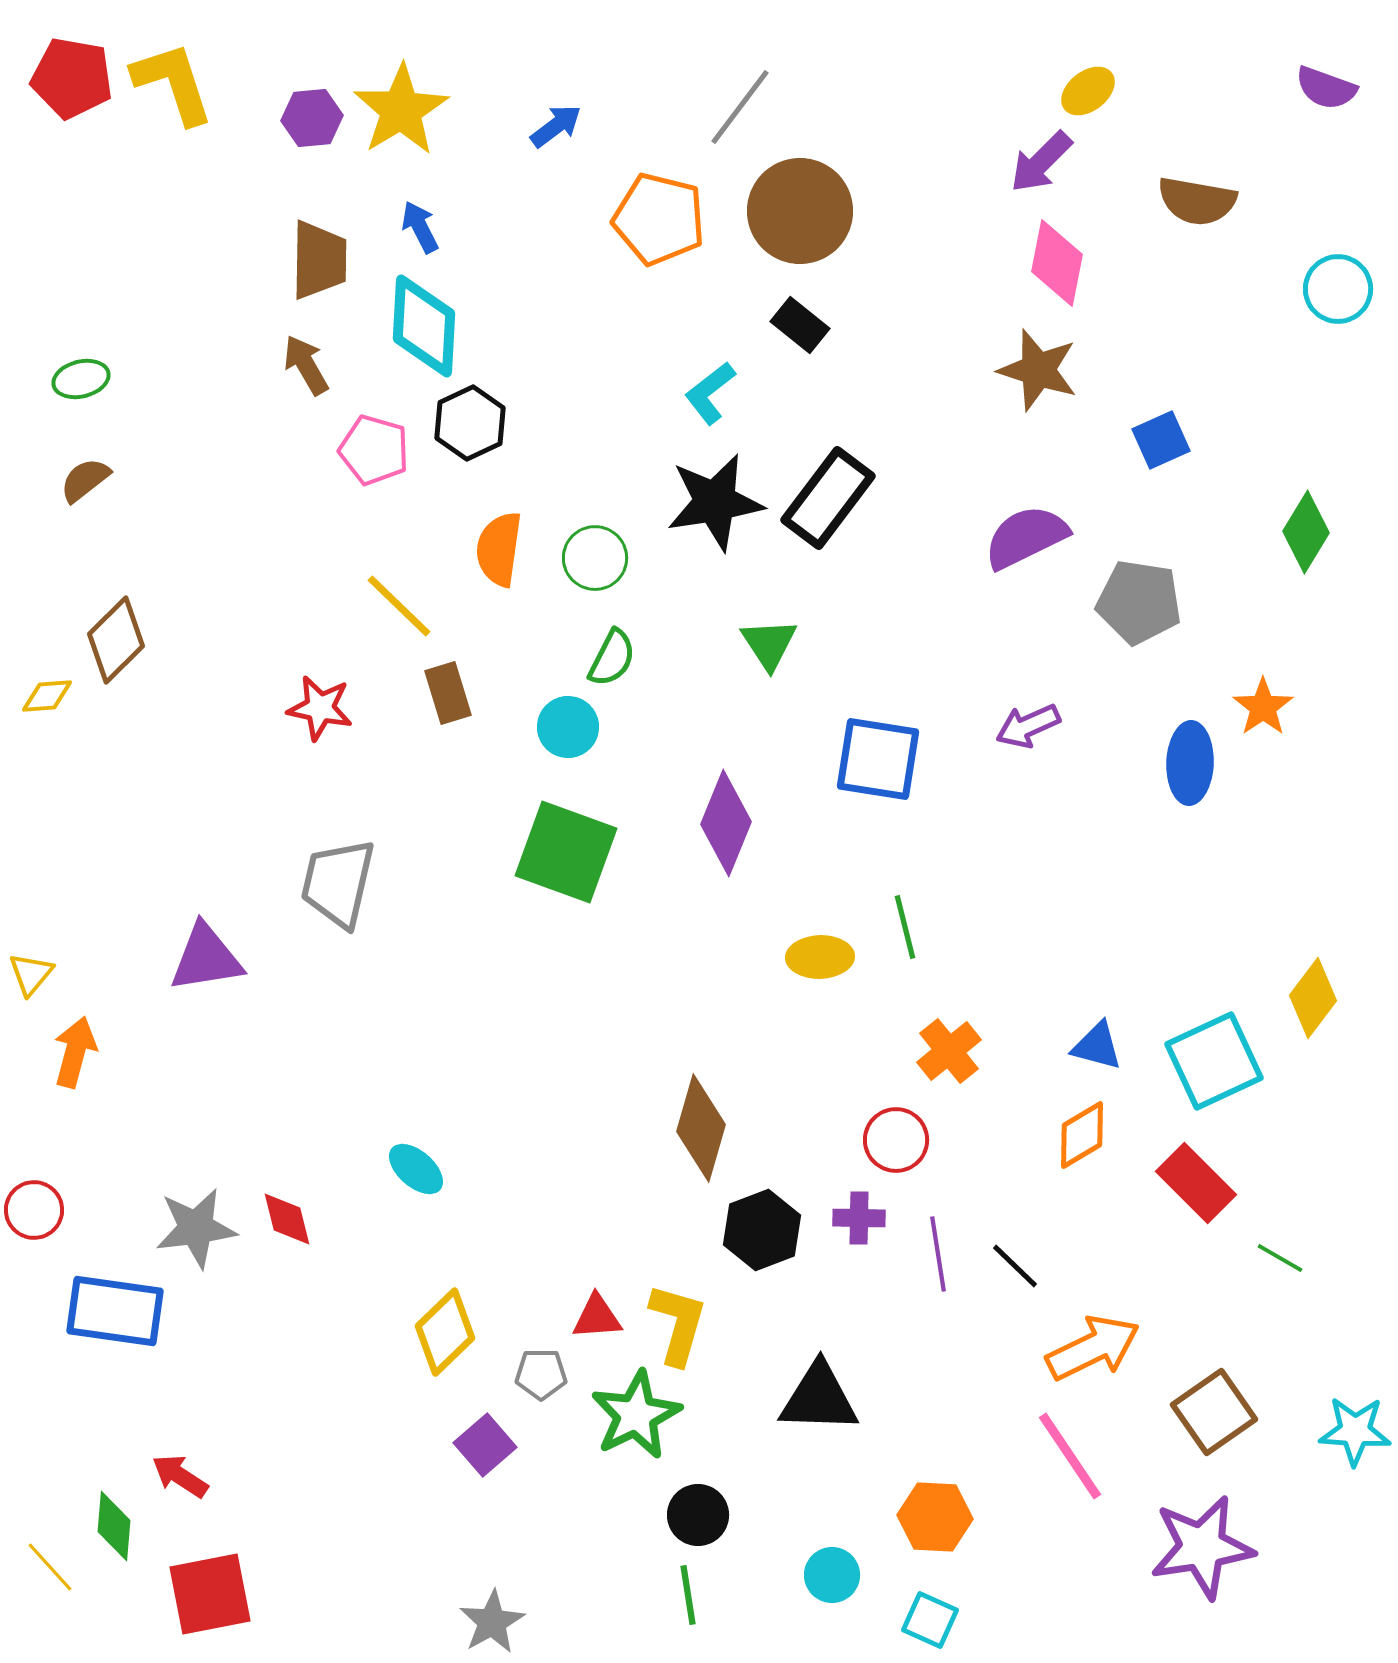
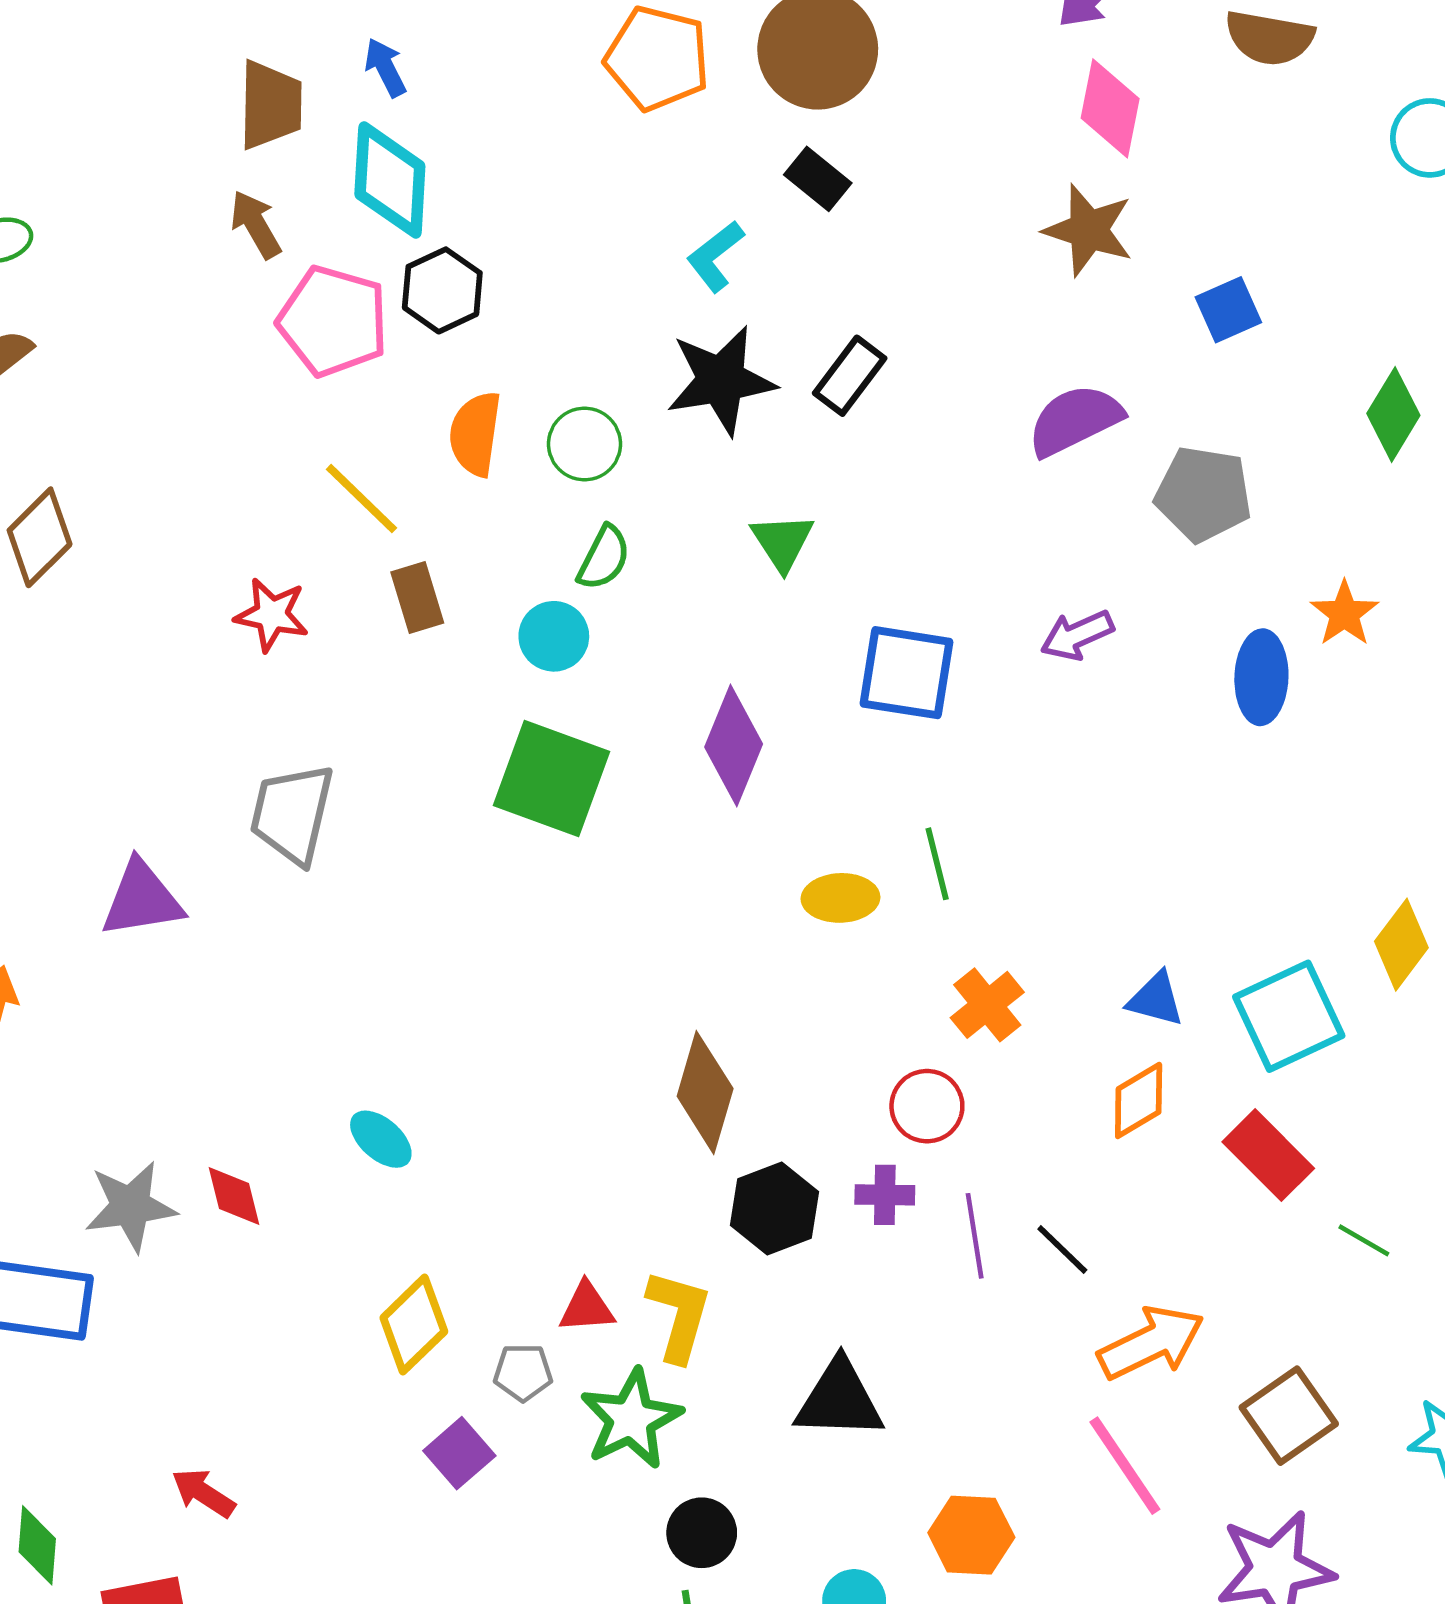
pink pentagon: (374, 450) -> (333, 321), size x1.4
black rectangle: (828, 498) -> (850, 376), size x0.7
red arrow: (180, 1476) -> (203, 1493), moved

